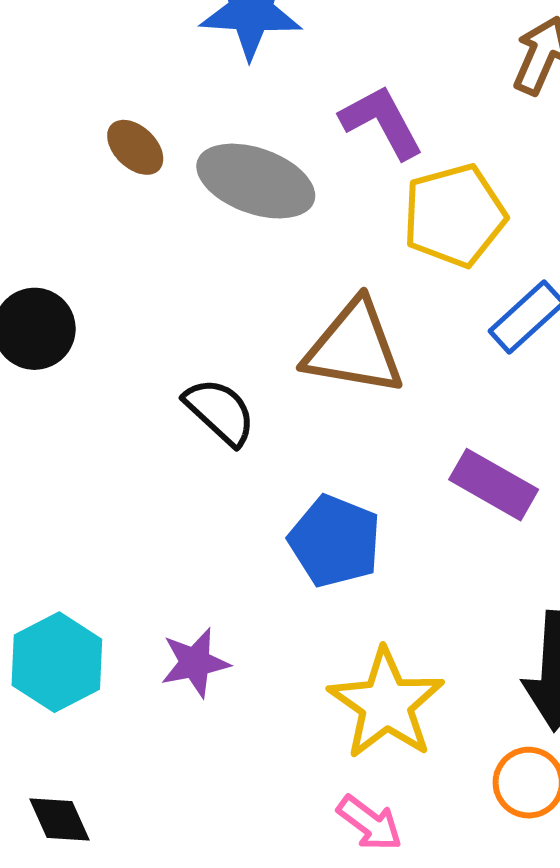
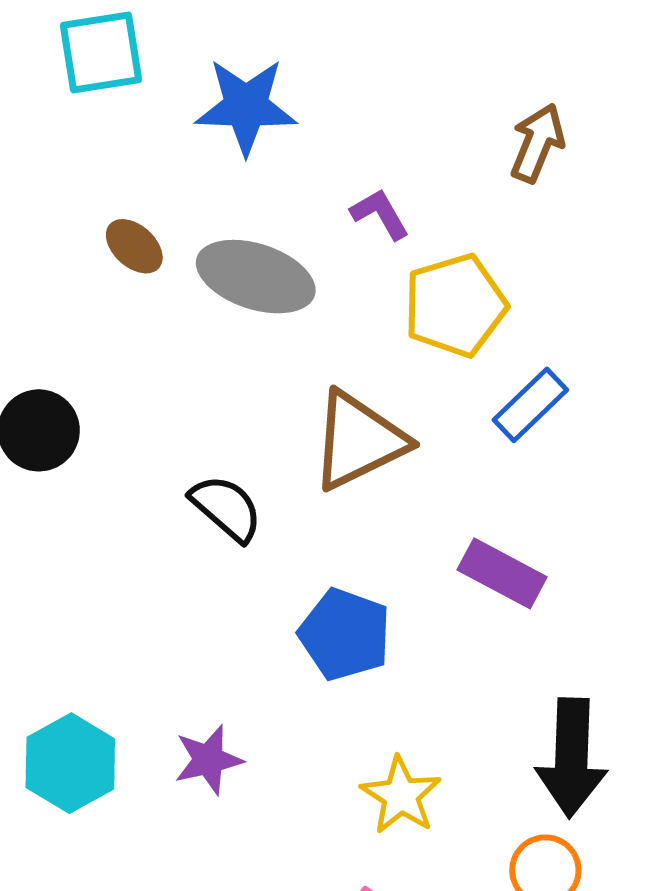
purple L-shape: (382, 122) -> (380, 214), size x0.7
brown triangle: (354, 348) -> (359, 441), turned -34
yellow star: (386, 704) -> (401, 795), size x0.7

